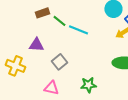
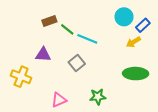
gray square: (59, 62) -> (77, 63), moved
pink triangle: (51, 88) -> (59, 100), turned -35

